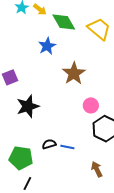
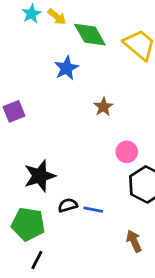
brown star: (74, 73) -> (103, 107), size x0.6
black star: (28, 106) -> (40, 176), moved

